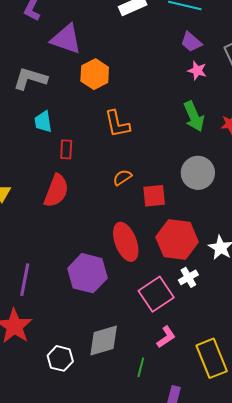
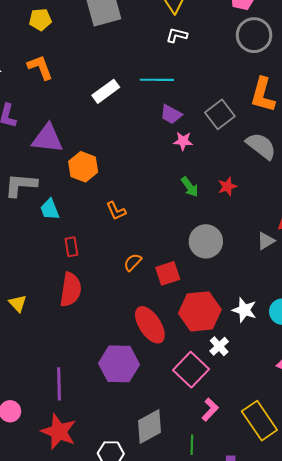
green arrow: (194, 116) -> (190, 187), size x0.7
cyan trapezoid: (43, 122) -> (50, 209), moved
orange L-shape: (117, 124) -> (116, 211), size x0.7

